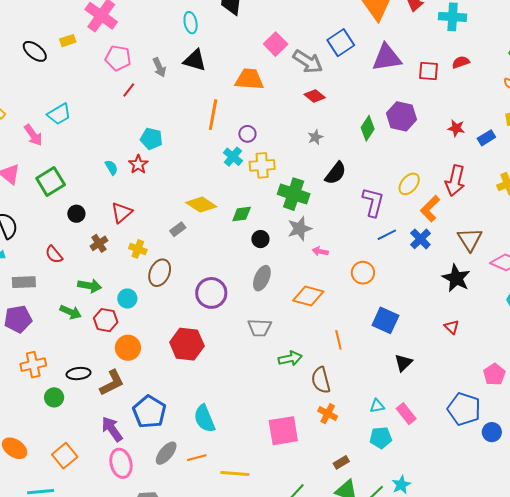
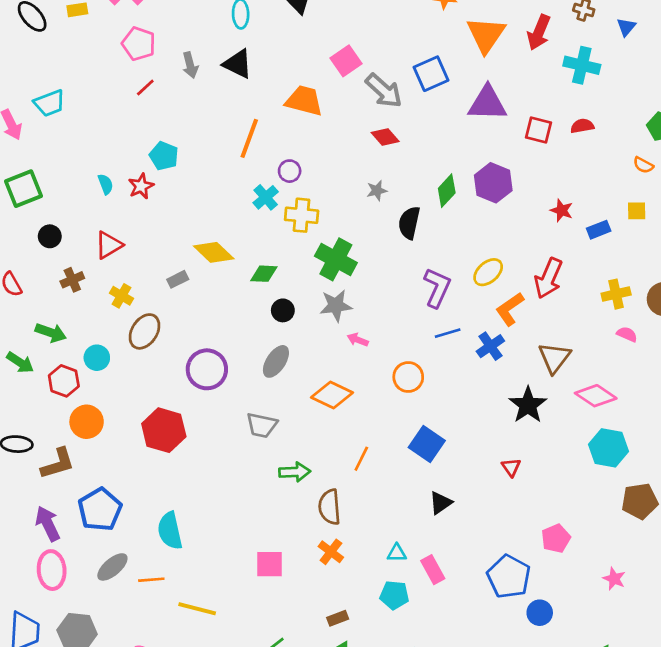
black semicircle: (335, 173) -> (409, 223), moved, turned 145
orange line: (338, 340) -> (361, 459), turned 30
pink square: (283, 431) -> (270, 564), size x0.7

